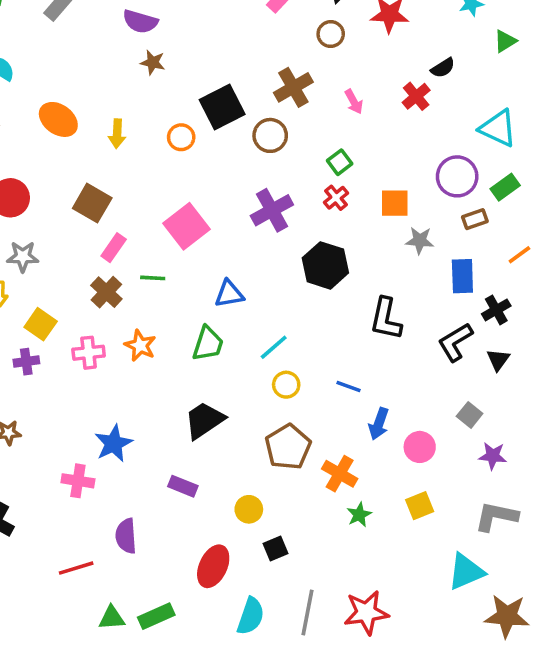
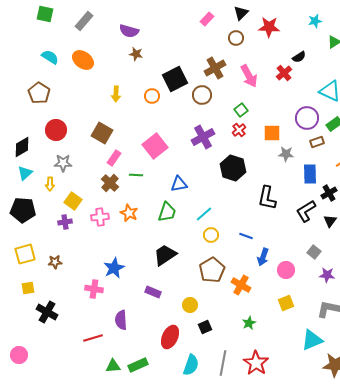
pink arrow: (354, 102) -> (249, 76), size x1.6
orange ellipse: (58, 119) -> (83, 60), moved
green star: (359, 515) -> (249, 323), moved
red star: (366, 613) -> (256, 363), turned -30

